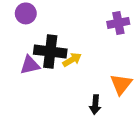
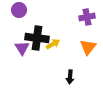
purple triangle: (30, 65) -> (22, 48), turned -49
orange triangle: (121, 84) -> (88, 47), moved

